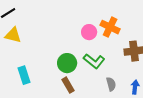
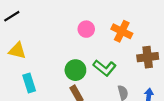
pink circle: (89, 32) -> (86, 29), moved
yellow triangle: (13, 35) -> (17, 51), moved

